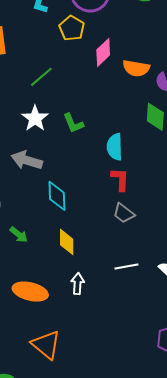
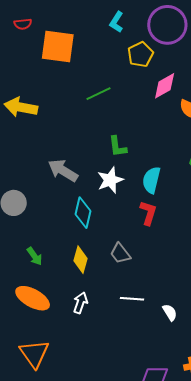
white star: (35, 118) -> (110, 180), moved
gray trapezoid: (124, 213) -> (120, 253), moved
green arrow: (19, 235) -> (35, 256), moved

